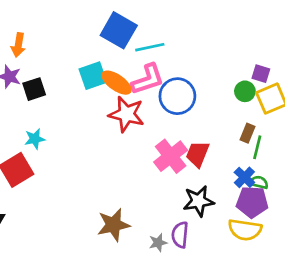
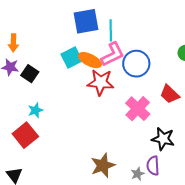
blue square: (119, 30) -> (86, 21), turned -32
cyan line: (150, 47) -> (111, 30), turned -70
black square: (34, 89) -> (30, 74), turned -30
red trapezoid: (198, 154) -> (170, 94), moved, turned -60
black star: (198, 201) -> (163, 139), turned 30

